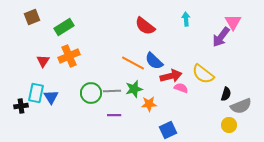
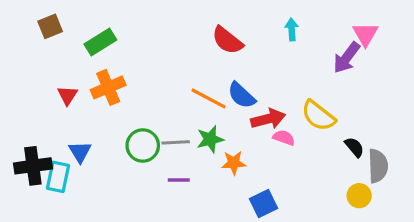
cyan rectangle: (36, 93) -> (58, 177), moved
black semicircle: (226, 94) -> (354, 147), turned -56
black cross: (21, 106) -> (33, 166), size x1.6
gray semicircle: (241, 106) -> (378, 166), turned -70

